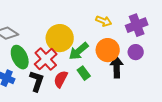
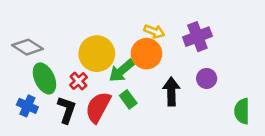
orange circle: (108, 50) -> (146, 54), moved
purple circle: (136, 52) -> (207, 78), moved
red cross: (46, 59) -> (78, 81), size x0.6
red semicircle: (61, 79) -> (98, 107), size x1.4

